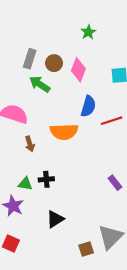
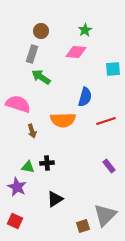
brown circle: (54, 63) -> (41, 31), moved
pink diamond: (78, 70) -> (76, 52), moved, turned 75
red line: (112, 121) -> (106, 121), moved

